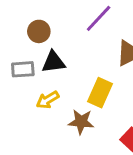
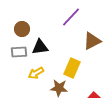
brown circle: (39, 31) -> (22, 29), moved

